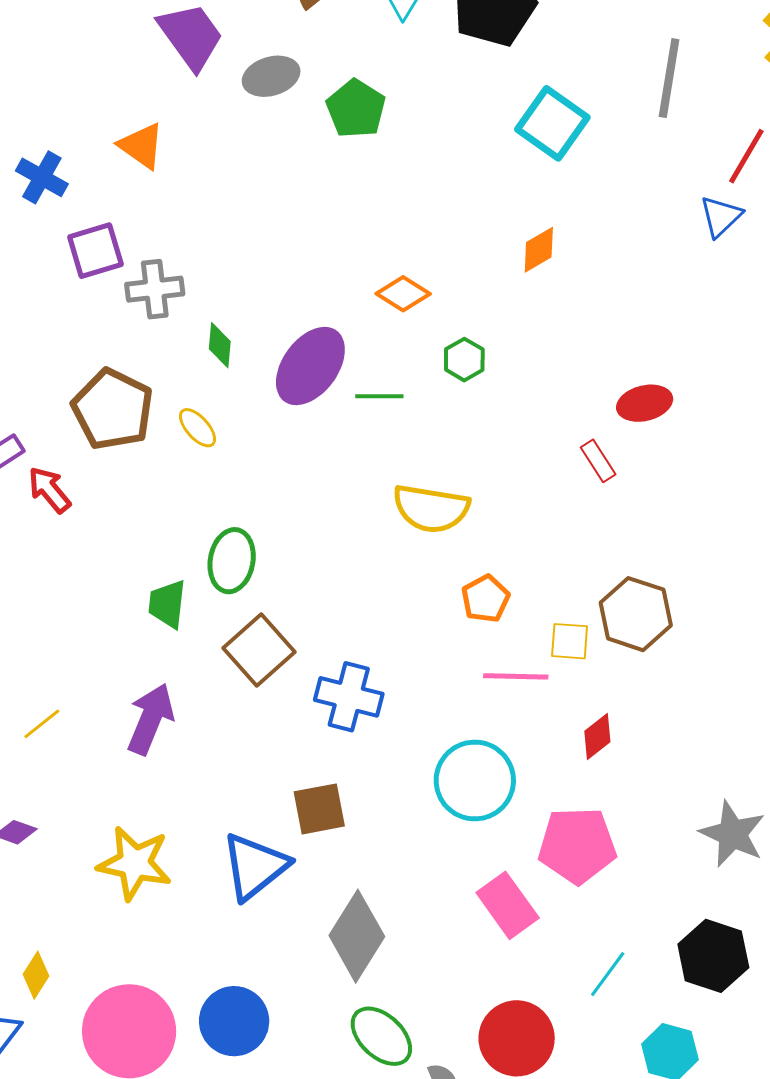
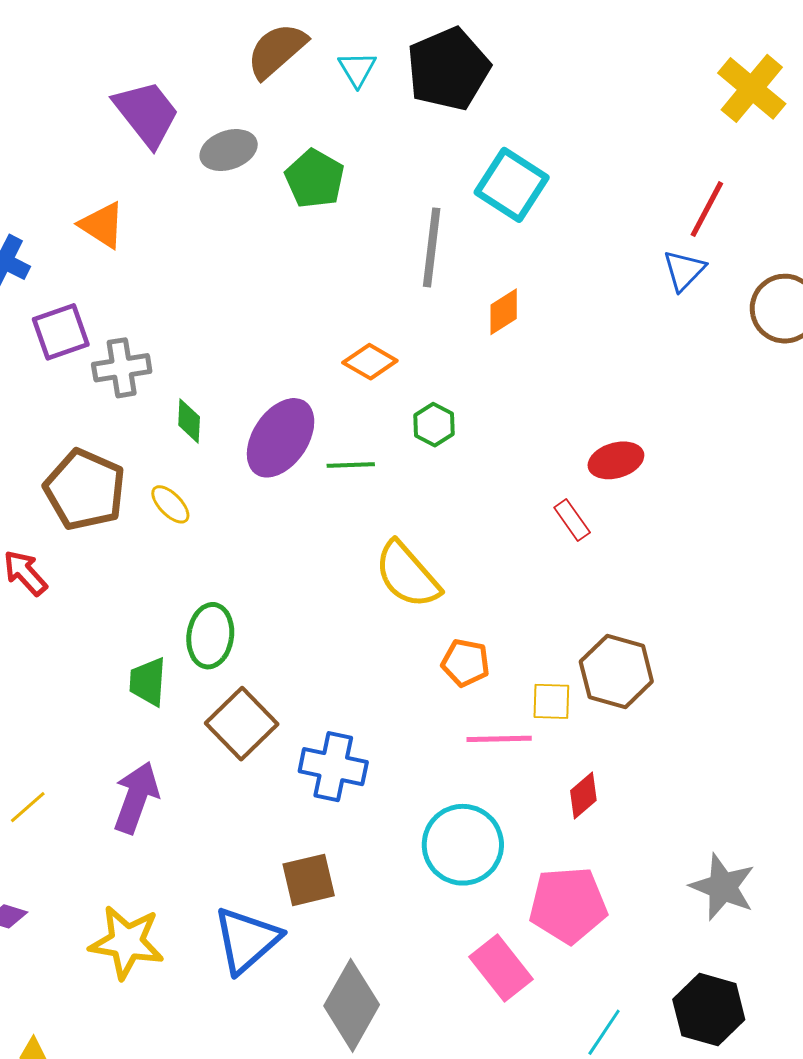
gray line: (669, 78) -> (432, 247), moved
yellow semicircle: (431, 508) -> (407, 575), turned 42
orange pentagon: (485, 599) -> (466, 663), turned -30

